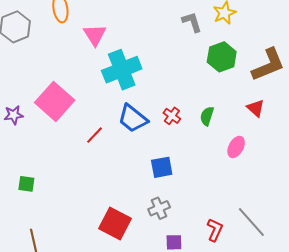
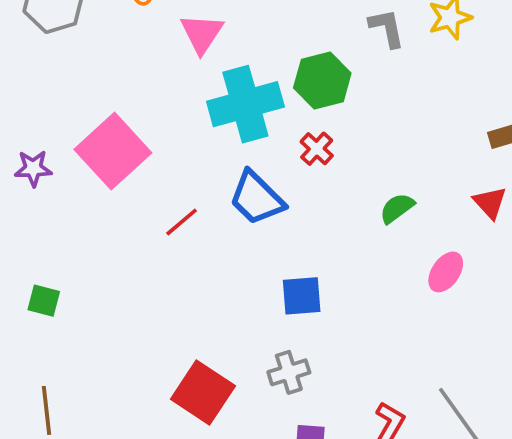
green hexagon: (222, 57) -> (322, 81), moved
red cross: (172, 116) -> (317, 149), moved
green semicircle: (207, 116) -> (397, 208), turned 30

